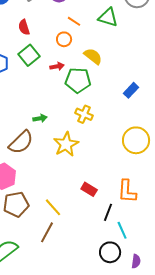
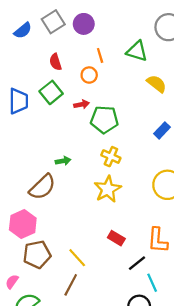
orange line: (74, 21) -> (100, 55), turned 40
red semicircle: (24, 27) -> (55, 62), moved
yellow semicircle: (93, 56) -> (157, 84), moved
yellow star: (66, 144) -> (108, 189), moved
black line: (108, 212) -> (137, 263), turned 30

